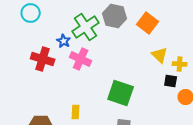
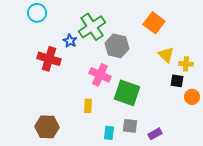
gray hexagon: (115, 16) -> (117, 46), moved
pink cross: (81, 59) -> (100, 75), moved
yellow rectangle: (76, 112) -> (88, 106), moved

